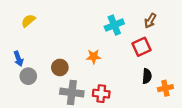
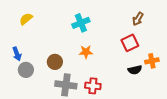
cyan cross: (114, 25) -> (81, 23), moved
black semicircle: (147, 76) -> (135, 70), turned 72
orange cross: (165, 88) -> (152, 61), moved

